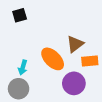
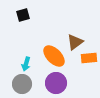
purple circle: (74, 83) -> (56, 83), moved

